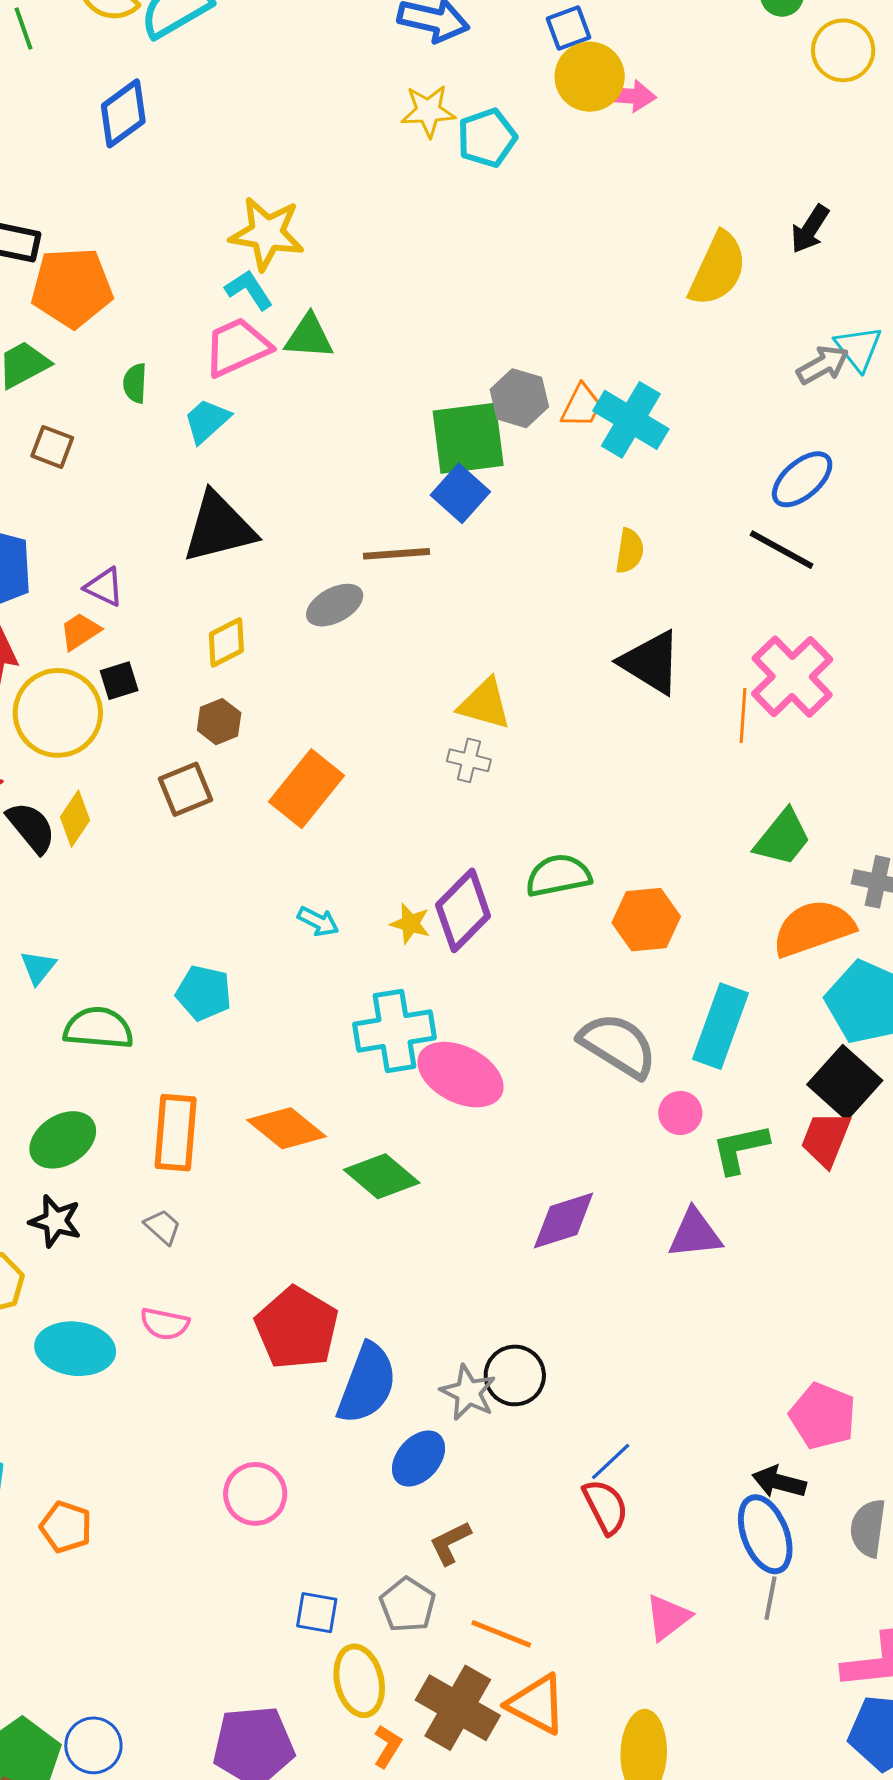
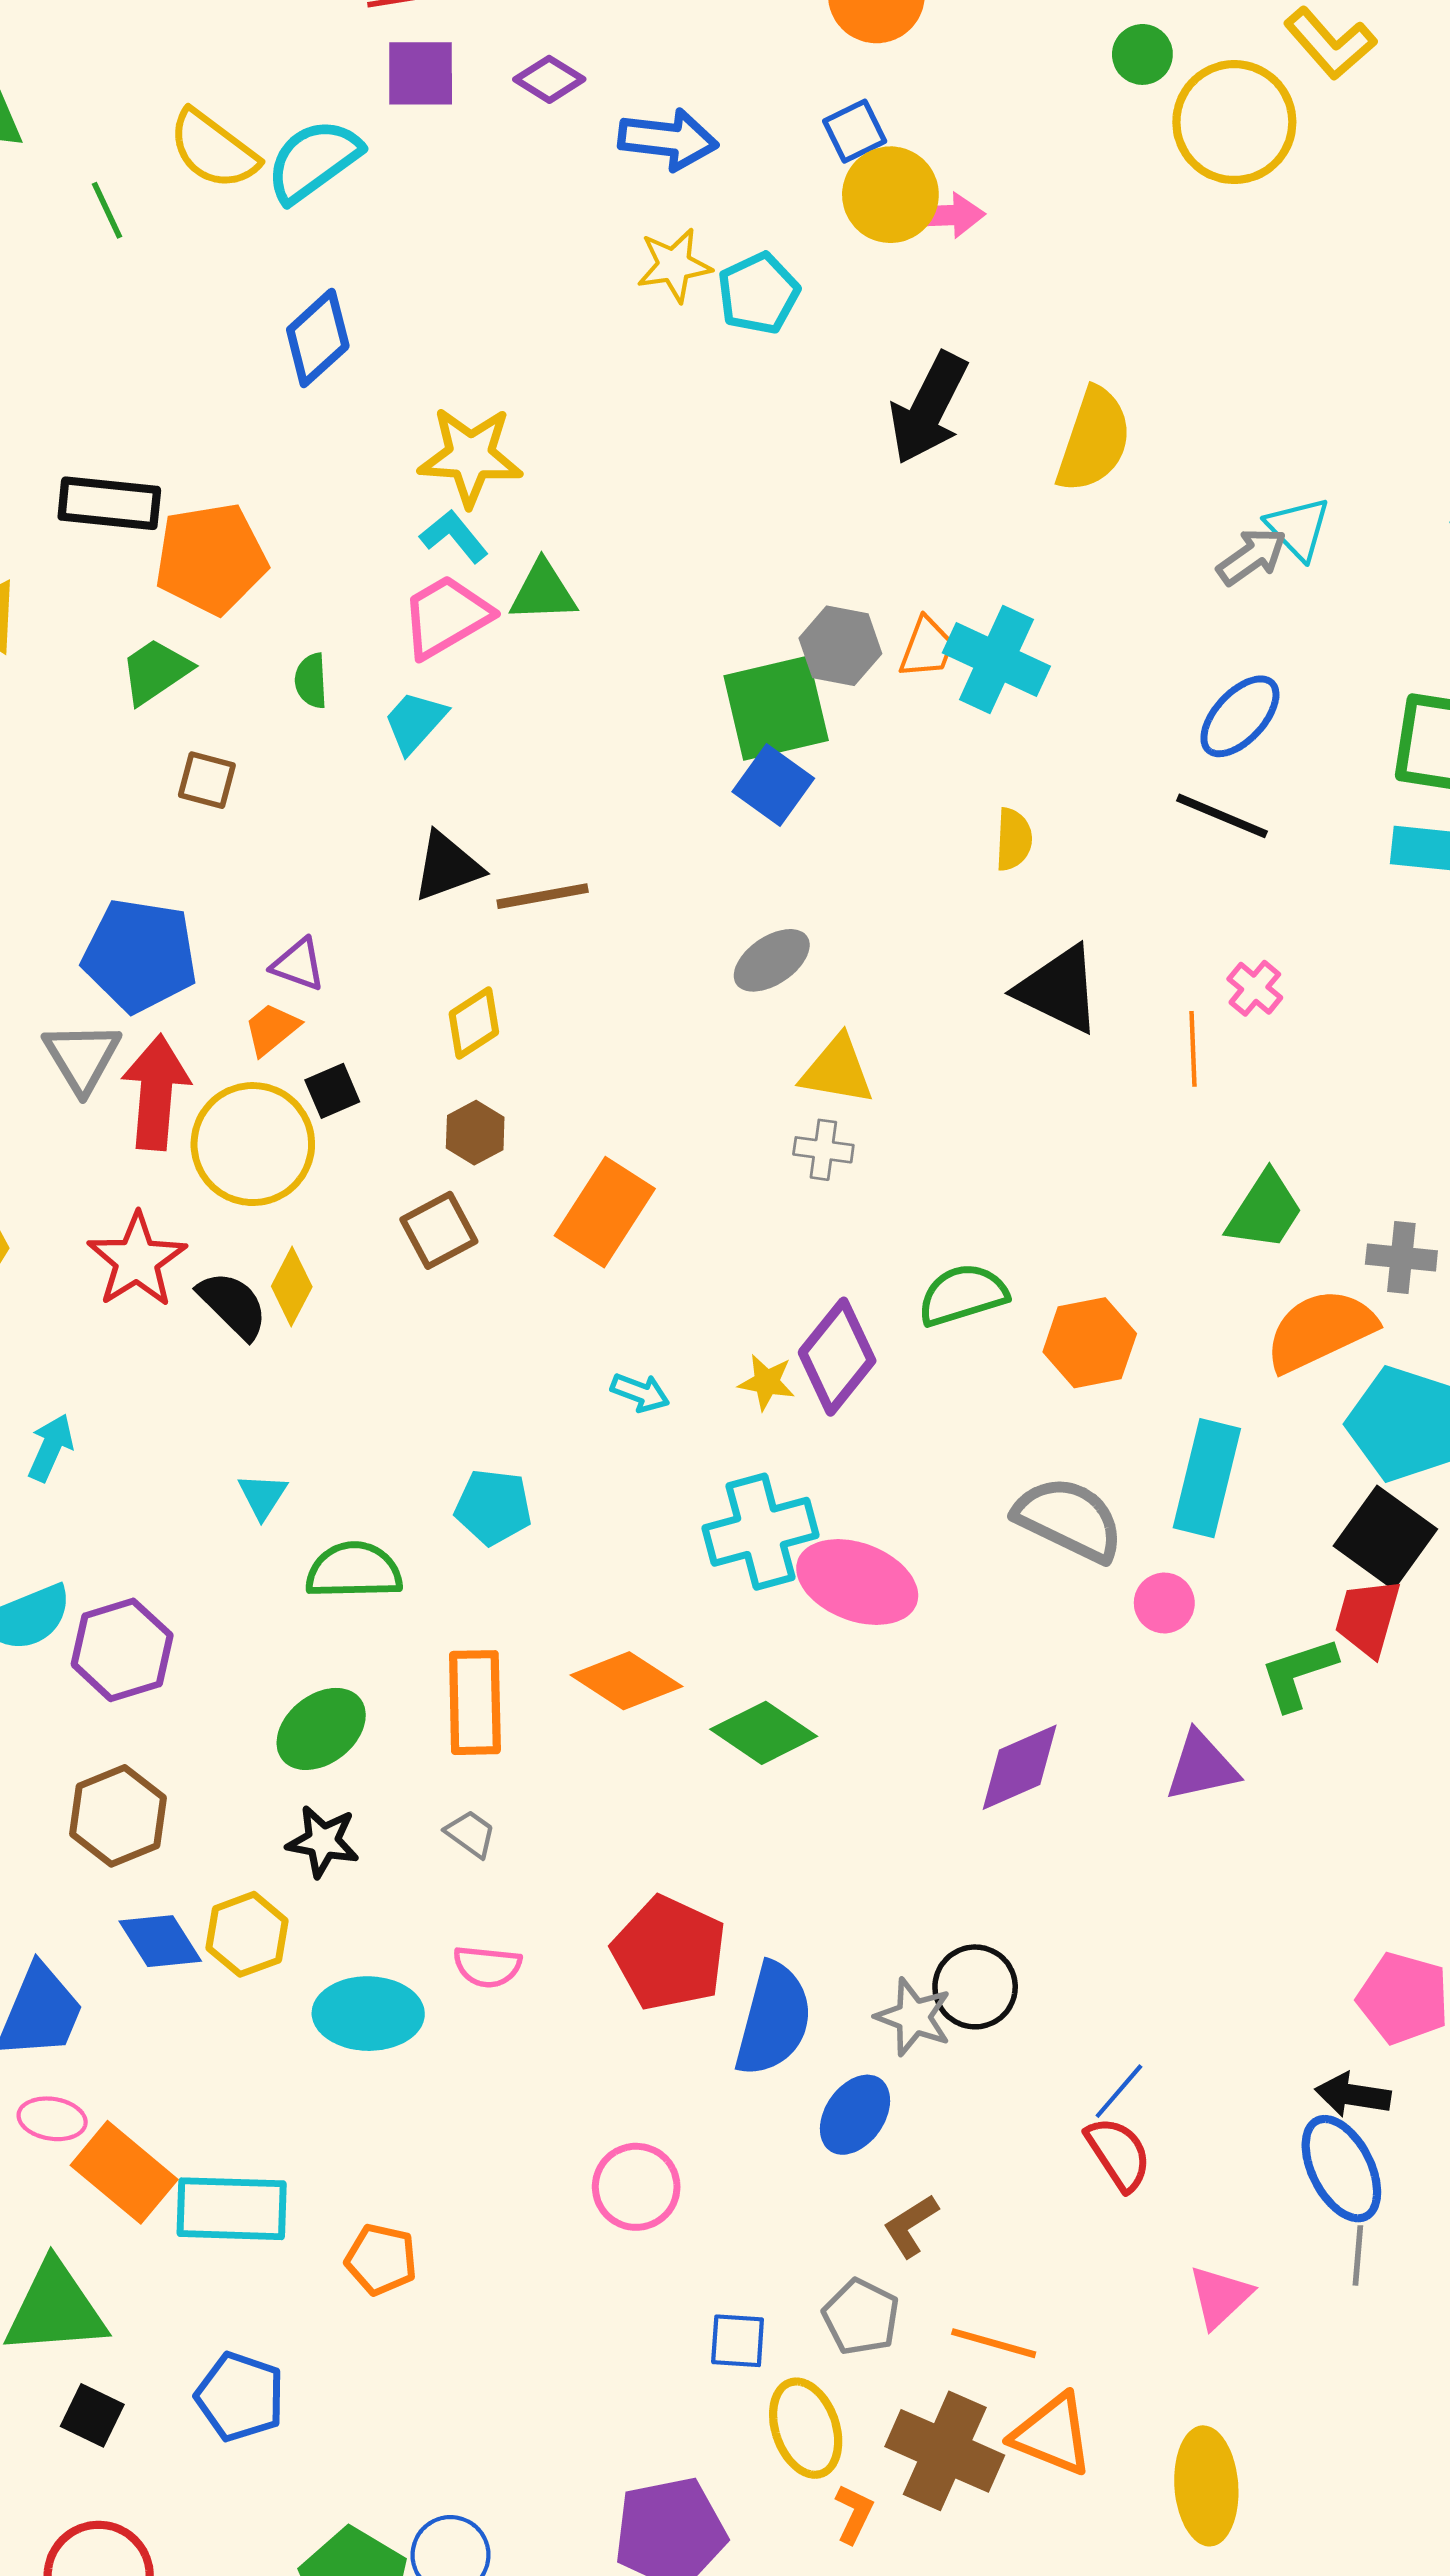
yellow circle: (843, 50) -> (1234, 122), size x1.4
blue diamond: (123, 113) -> (318, 338), moved
black arrow: (810, 229) -> (929, 408), moved, size x1.6
black triangle: (219, 528) -> (447, 867), size x0.7
brown line: (397, 554) -> (543, 896), moved
gray ellipse: (335, 605) -> (772, 960), moved
pink cross: (792, 677) -> (1255, 988), size x0.5
green L-shape: (740, 1149) -> (1298, 1674), moved

